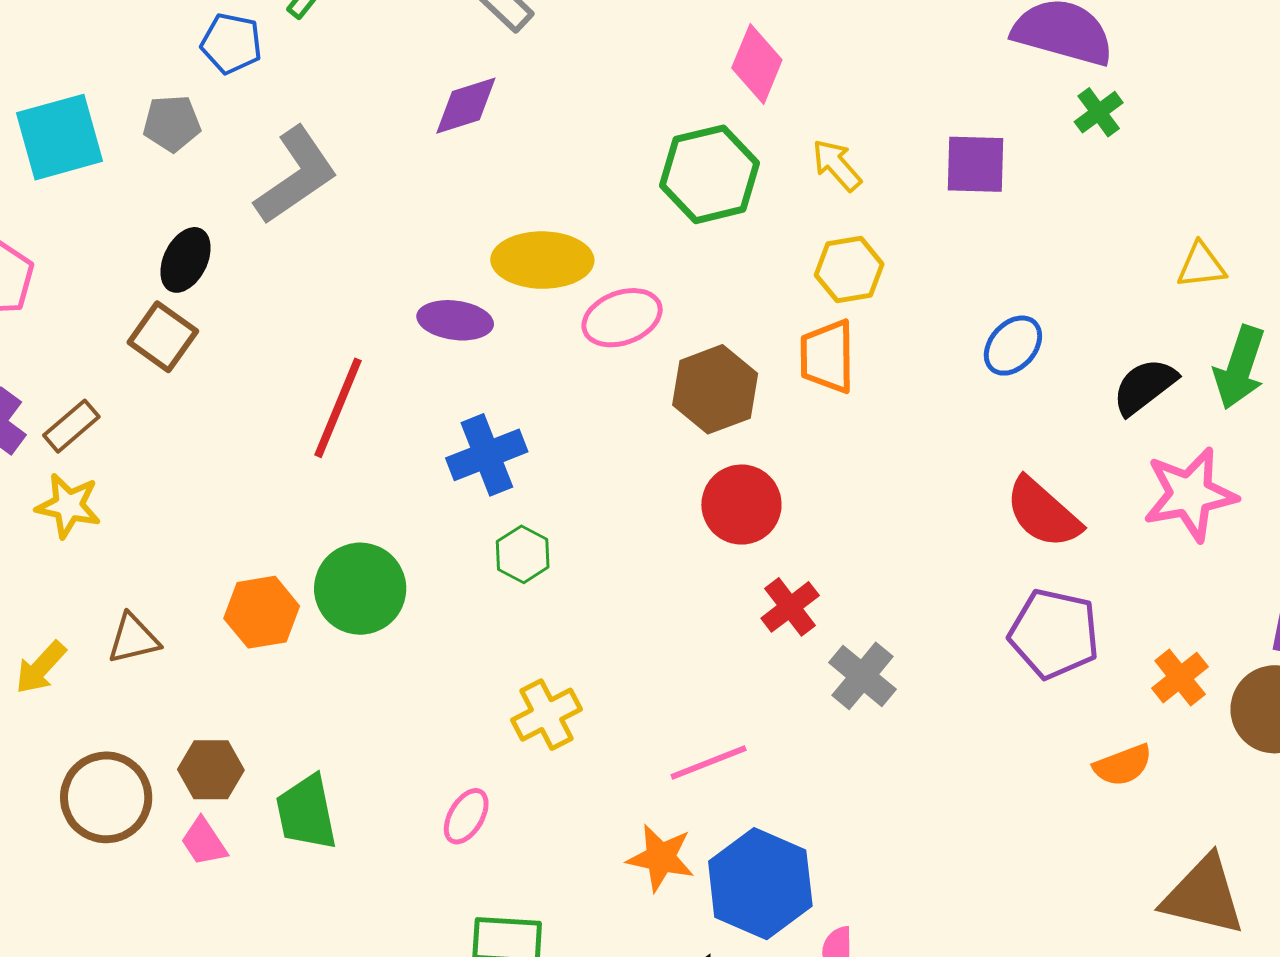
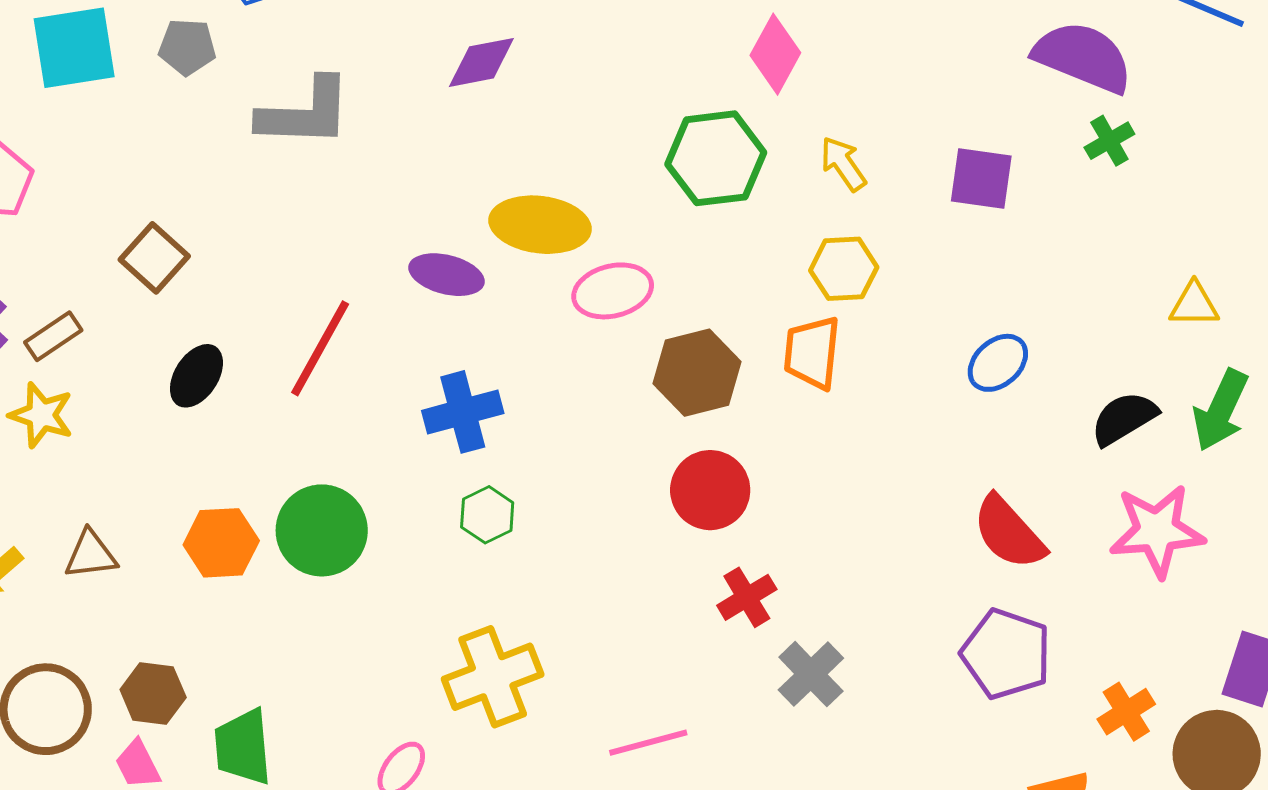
gray L-shape: (296, 176) -> (305, 113), turned 30
black ellipse: (185, 260) -> (196, 376), moved
yellow cross: (546, 715) -> (493, 677), size x1.4

